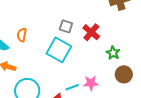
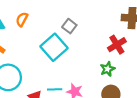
red cross: (91, 32) -> (117, 45), moved

